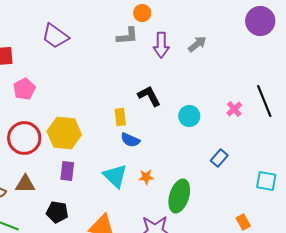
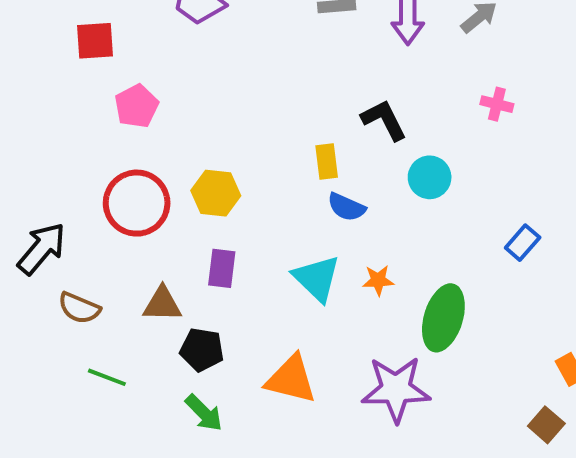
pink cross: (234, 109) -> (497, 104), moved, turned -35
cyan circle: (189, 116) -> (430, 177), moved
yellow hexagon: (64, 133) -> (216, 193), size x0.7
brown triangle: (25, 184) -> (162, 304), moved

